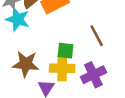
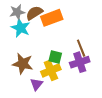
yellow cross: (62, 68) -> (51, 70), turned -30
purple cross: (93, 75) -> (80, 62), moved

